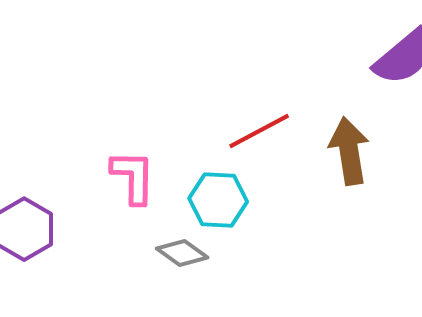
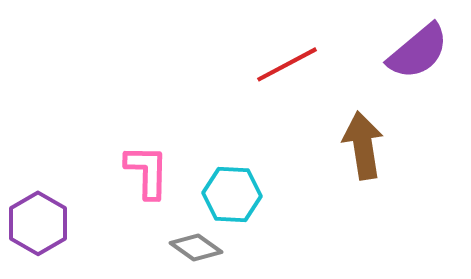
red line: (259, 131) -> (287, 64), moved

